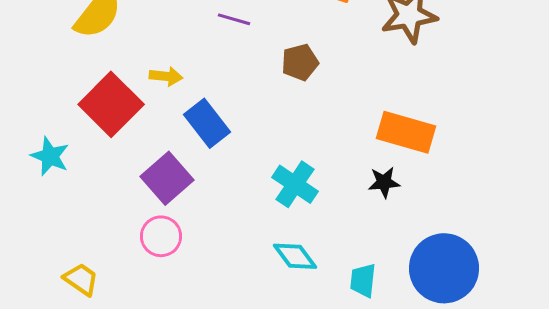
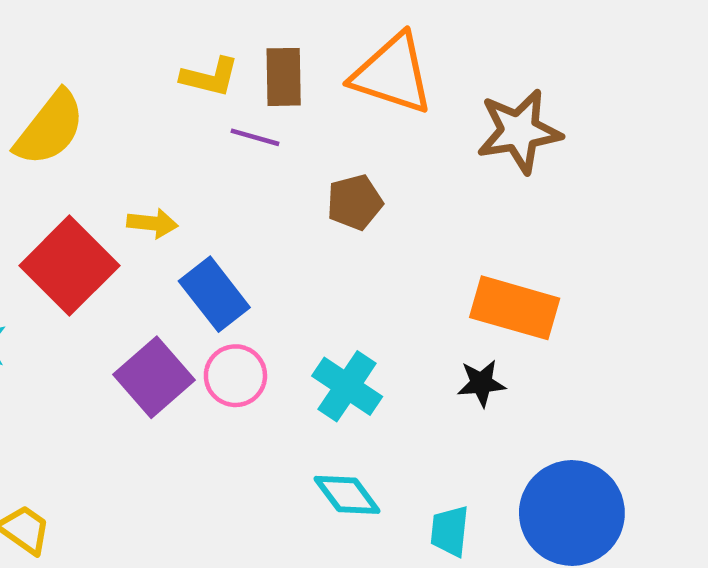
pink circle: (161, 236) -> (235, 376), moved

